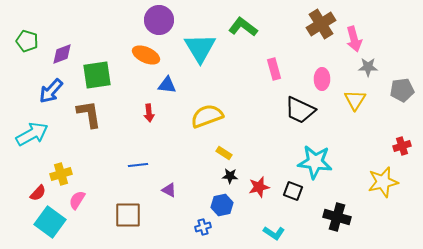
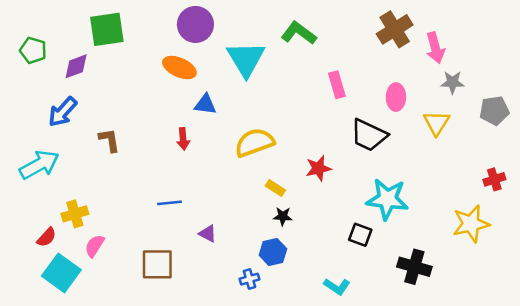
green square: (97, 75) -> (107, 29), moved
brown L-shape: (89, 114) -> (109, 140), size x0.7
red star: (259, 187) -> (318, 168), moved

